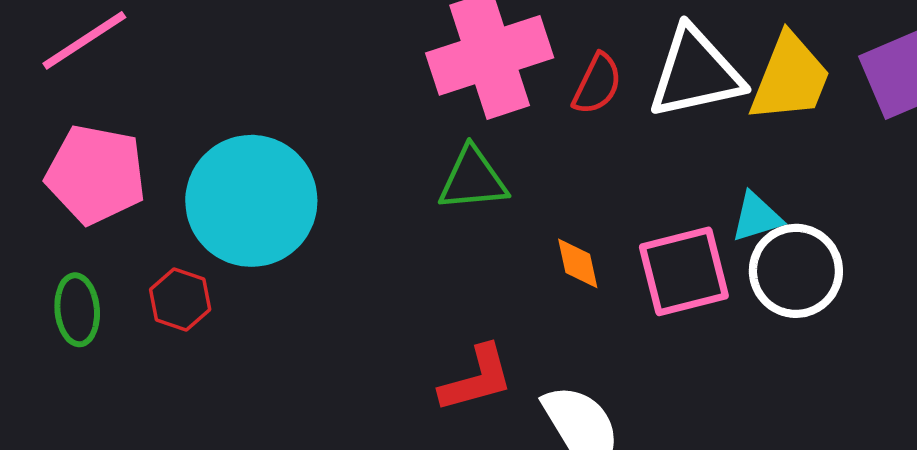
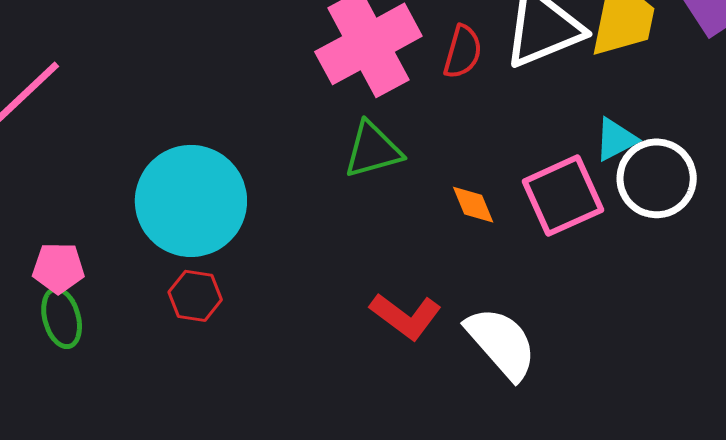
pink pentagon: (96, 174) -> (58, 268), moved, size x0.6
red hexagon: (180, 299) -> (195, 296), moved
red L-shape: (476, 379) -> (406, 316), turned 62

